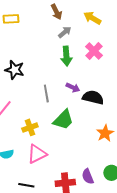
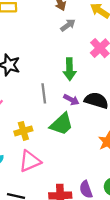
green arrow: (66, 56) -> (69, 69), moved
purple arrow: (73, 88) -> (71, 100), moved

